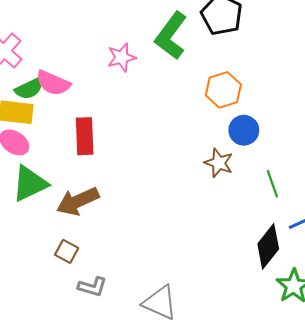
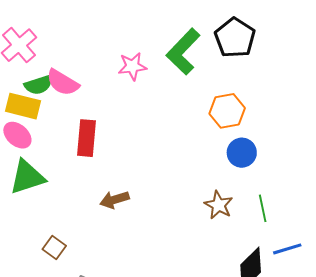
brown star: (219, 163) -> (219, 205), moved
brown arrow: (78, 201) -> (114, 200), moved, size x0.7

